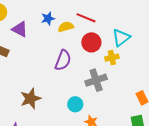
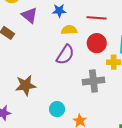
red line: (86, 18) -> (97, 18), turned -30
yellow semicircle: (66, 27) -> (69, 30), moved
cyan circle: (75, 104) -> (57, 109), moved

